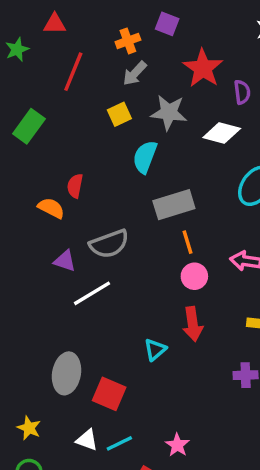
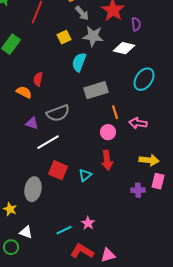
gray arrow: (135, 73) -> (82, 13), moved, turned -84
orange line: (188, 242) -> (115, 112), moved
red square: (109, 394) -> (58, 170), moved
yellow star: (29, 428) -> (10, 209), moved
white triangle: (87, 440) -> (26, 232), moved
pink star: (177, 445) -> (88, 223), moved

